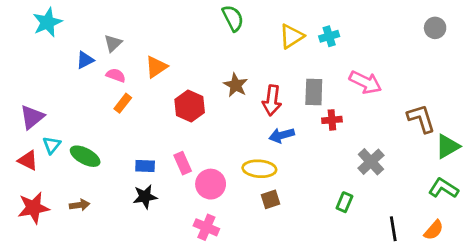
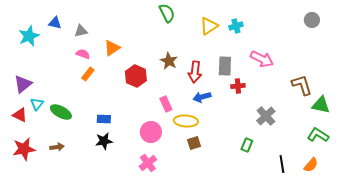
cyan star: (47, 22) -> (29, 36), moved
gray triangle: (113, 43) -> (81, 31), turned 32
blue triangle: (85, 60) -> (55, 23), moved, turned 40
green triangle: (448, 146) -> (321, 105), turned 42
pink rectangle: (183, 163) -> (166, 104), moved
pink cross: (206, 227) -> (148, 163), turned 30

